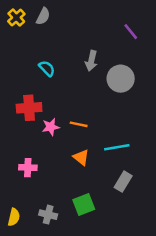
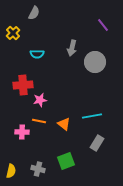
yellow cross: (16, 18) -> (13, 33), moved
cyan semicircle: (47, 68) -> (37, 54), turned 136
orange line: (79, 124) -> (39, 121), moved

